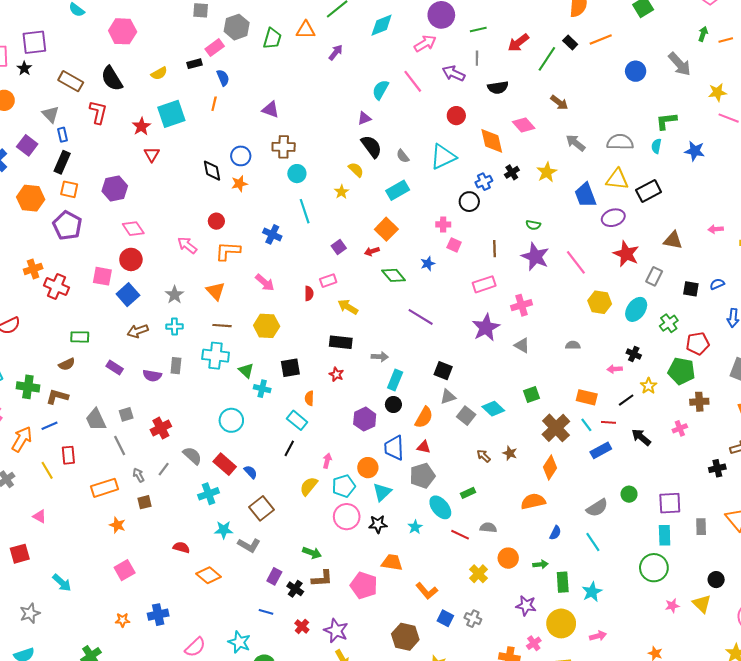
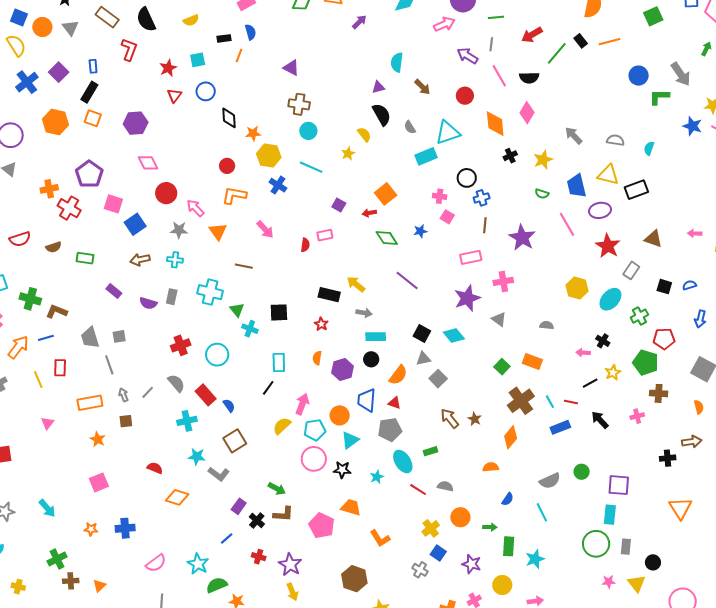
black rectangle: (195, 64) -> (224, 38), moved
pink line: (413, 81) -> (499, 76), moved
black semicircle: (498, 87) -> (529, 78), moved
cyan semicircle: (380, 90) -> (397, 62), turned -30
brown arrow: (559, 103) -> (422, 87), moved
gray triangle: (51, 114) -> (70, 28), moved
cyan square: (171, 114) -> (198, 60), size x0.6
green L-shape: (666, 121) -> (659, 97), moved
pink diamond: (524, 125) -> (527, 113), turned 65
gray semicircle: (620, 142) -> (615, 140), size x0.7
blue star: (695, 151) -> (692, 126), moved
blue circle: (241, 156) -> (206, 91), moved
blue cross: (484, 182) -> (482, 198), moved
cyan rectangle: (398, 190) -> (426, 156), moved
cyan line: (305, 211) -> (311, 167), turned -55
purple pentagon: (67, 225) -> (89, 174), moved
green semicircle: (533, 225) -> (542, 194), moved
pink arrow: (187, 245) -> (195, 208), moved
purple square: (339, 247) -> (339, 205), turned -32
red circle: (131, 259) -> (166, 193), moved
pink line: (576, 262) -> (567, 224), moved
gray star: (175, 295) -> (179, 230), turned 30
yellow arrow: (348, 307) -> (356, 284), moved
brown line: (222, 326) -> (244, 266), moved
yellow hexagon: (267, 326) -> (269, 155), moved
brown semicircle: (67, 364) -> (54, 247), moved
cyan rectangle: (395, 380) -> (376, 337), turned 60
green square: (532, 395) -> (502, 367), turned -35
orange rectangle: (587, 397) -> (532, 361), moved
orange semicircle: (309, 398) -> (317, 358), moved
cyan diamond: (493, 409) -> (454, 335), moved
cyan rectangle: (297, 420) -> (279, 363), turned 42
red cross: (161, 428) -> (181, 345), moved
brown arrow: (484, 456) -> (450, 418), size x1.5
pink arrow: (327, 461) -> (302, 404), size x1.5
orange semicircle: (533, 501) -> (491, 467), size x0.7
pink triangle: (40, 516) -> (48, 423), moved, turned 32
gray rectangle: (701, 527) -> (626, 547), moved
orange diamond: (209, 575) -> (177, 497), turned -30
cyan arrow: (62, 583) -> (47, 508), moved
blue line: (266, 612) -> (227, 539), turned -64
blue square: (445, 618) -> (438, 553), moved
yellow circle: (561, 623) -> (502, 585), size x0.7
red cross: (302, 626) -> (259, 557), turned -32

